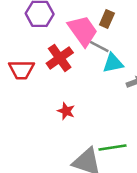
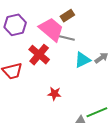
brown rectangle: (107, 19) -> (67, 16), turned 48
cyan triangle: (113, 63) -> (82, 60), moved

